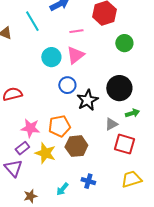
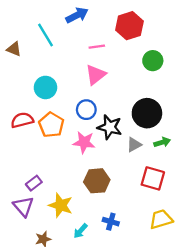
cyan circle: (51, 57) -> (45, 87), moved
black star: (87, 100) -> (110, 127), turned -30
gray triangle: (111, 124) -> (134, 145), moved
orange pentagon: (59, 126) -> (51, 125), moved, turned -30
pink star: (30, 128) -> (84, 142), moved
yellow star: (45, 153) -> (61, 205), moved

